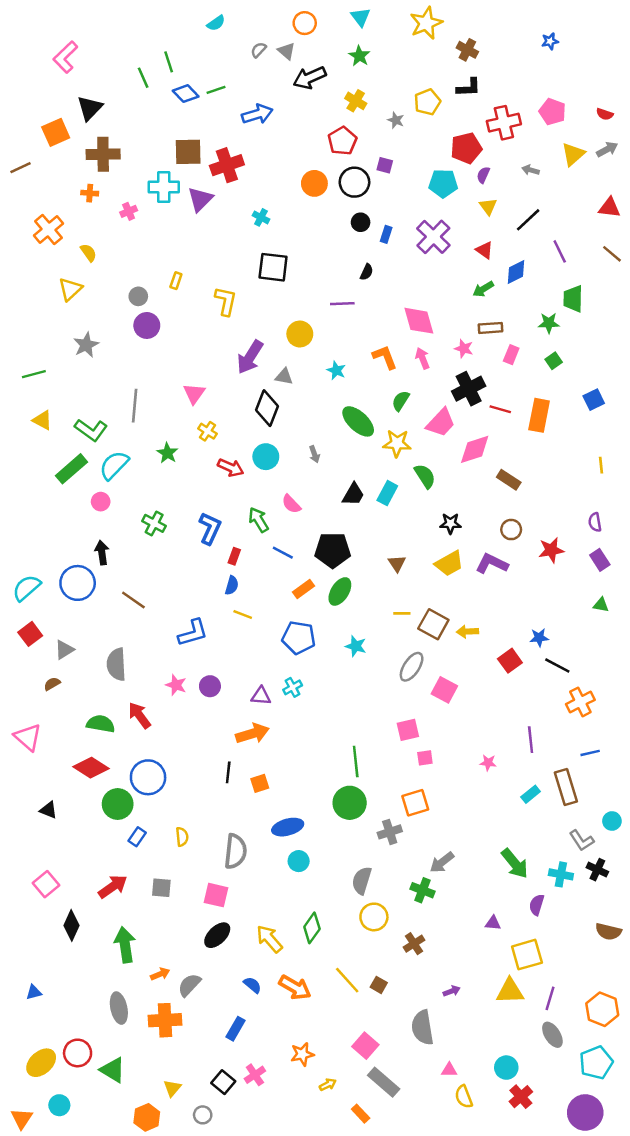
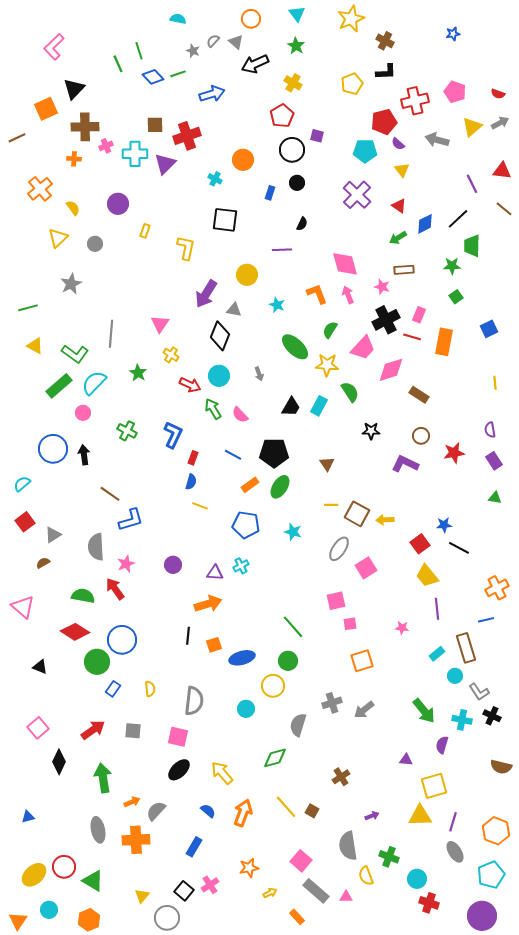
cyan semicircle: (216, 23) -> (178, 19), turned -133
gray star: (396, 120) -> (193, 51), moved
brown square: (188, 152) -> (155, 125), size x0.7
gray arrow: (531, 170) -> (437, 140), size x1.6
purple semicircle: (483, 175) -> (398, 144), turned -72
orange circle: (314, 183) -> (243, 160), moved
pink cross: (129, 211) -> (106, 146), moved
black line: (528, 220) -> (458, 219), moved
blue rectangle: (386, 234) -> (270, 193), moved
purple line: (560, 251) -> (472, 184), moved
gray circle: (138, 296) -> (95, 244), moved
purple circle: (147, 325) -> (118, 204), moved
pink rectangle: (511, 355) -> (419, 315), moved
green arrow: (259, 520) -> (213, 409), moved
yellow trapezoid: (449, 564) -> (427, 576), moved, turned 80
blue circle: (78, 583) -> (53, 449), moved
cyan semicircle: (27, 588) -> (22, 484), size x0.7
blue L-shape: (193, 633) -> (131, 520), moved
pink star: (176, 685) -> (126, 564), moved, turned 30
pink square: (444, 690) -> (366, 568), turned 30
orange cross: (580, 702) -> (497, 588), moved
green line: (356, 761) -> (293, 627), turned -35
green circle: (350, 803) -> (288, 661), size x0.7
orange square: (415, 803) -> (362, 661), moved
cyan circle: (612, 821) -> (455, 676), moved
blue ellipse: (288, 827) -> (242, 658), moved
gray cross: (390, 832) -> (332, 703), moved
green cross: (422, 890) -> (389, 857), moved
yellow circle: (374, 917) -> (273, 686), moved
green diamond: (312, 928) -> (275, 758), moved, turned 40
orange arrow: (295, 987) -> (243, 813), turned -100
pink triangle: (449, 1070) -> (346, 897), moved
yellow semicircle: (464, 1097) -> (366, 876), moved
red cross: (521, 1097) -> (429, 903), turned -30
gray circle: (203, 1115) -> (167, 918), size x1.6
orange hexagon: (147, 1117) -> (89, 920), moved

